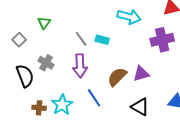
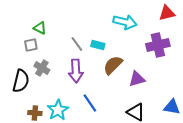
green triangle: (44, 23) -> (40, 28), turned -40
gray square: (19, 40) -> (31, 45), moved, turned 32
black semicircle: (25, 76) -> (21, 81), turned 35
brown semicircle: (117, 77) -> (113, 65), moved

